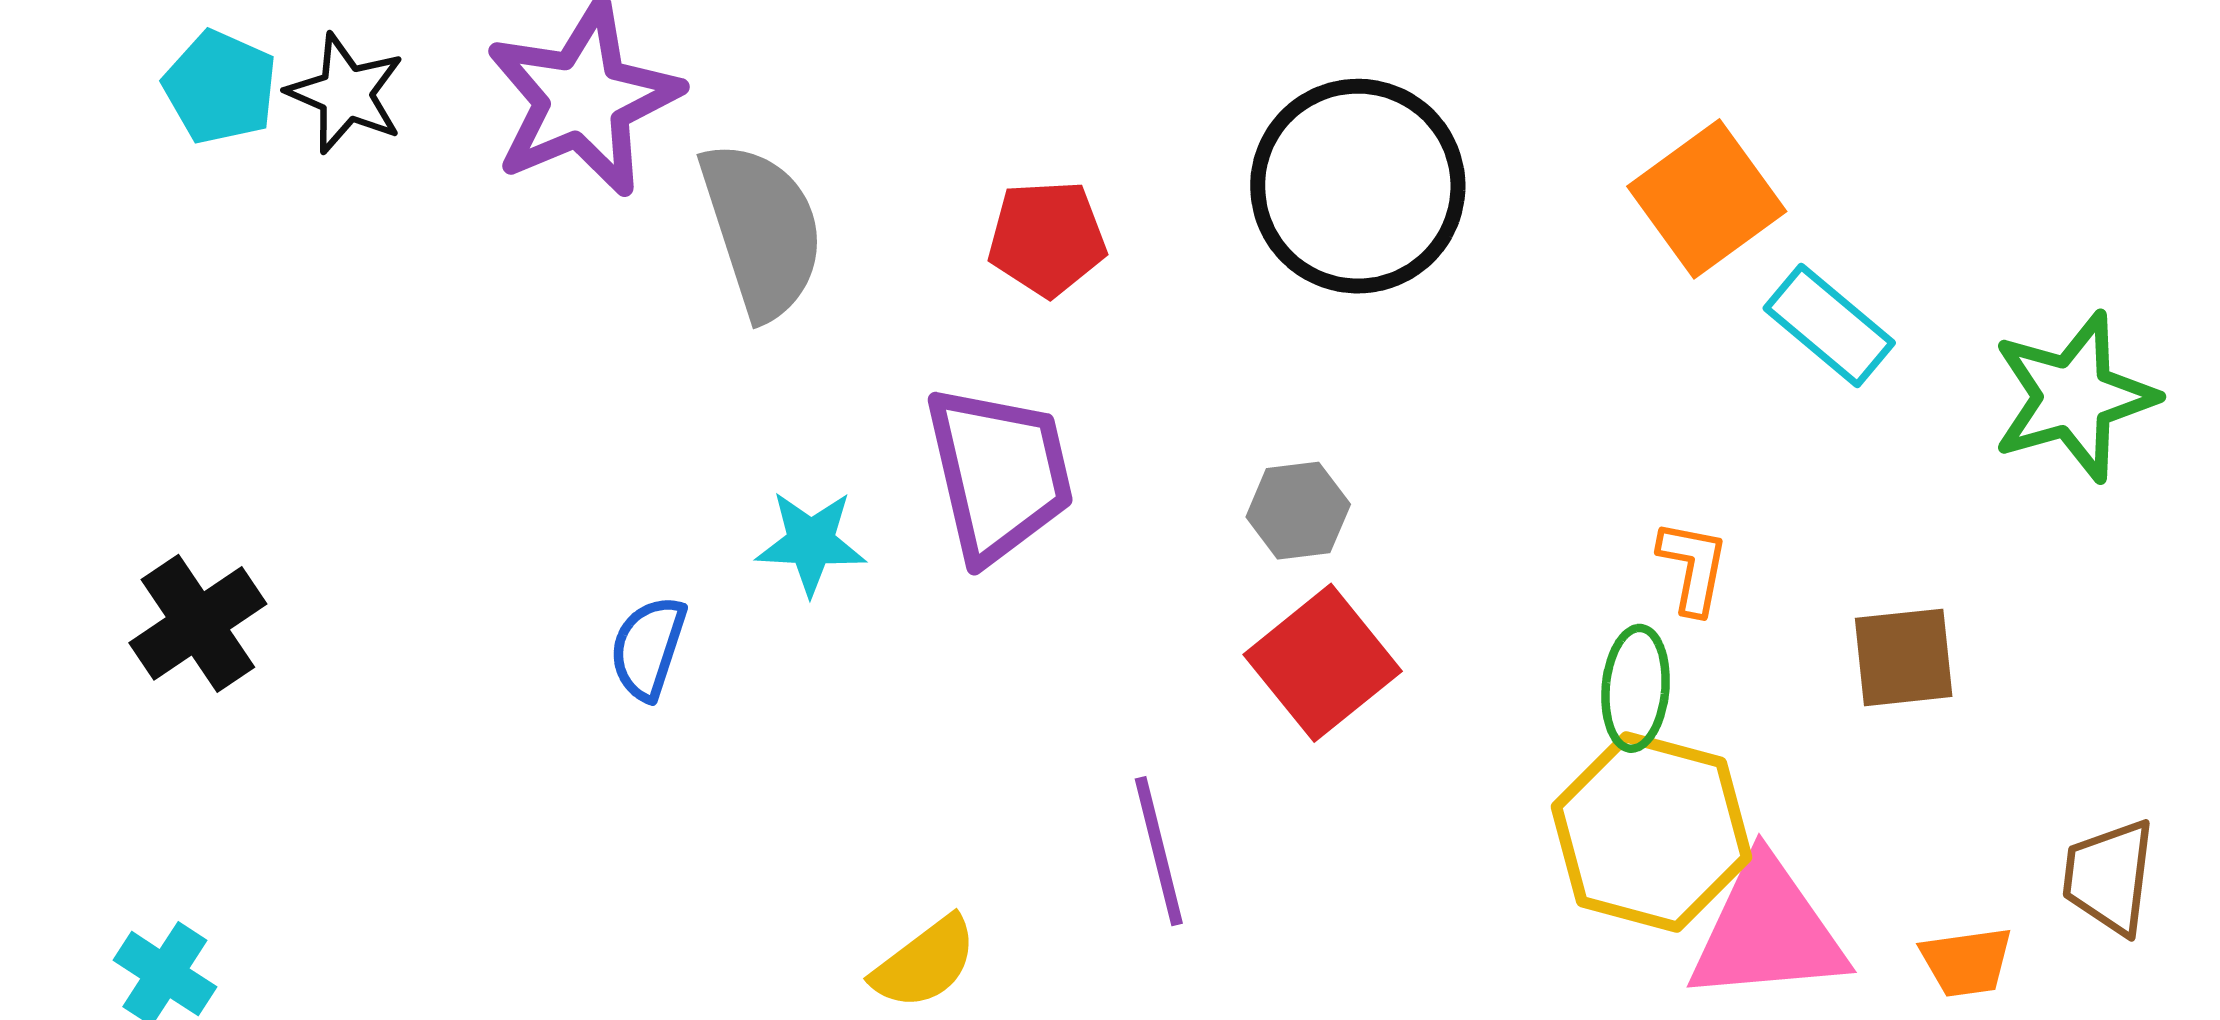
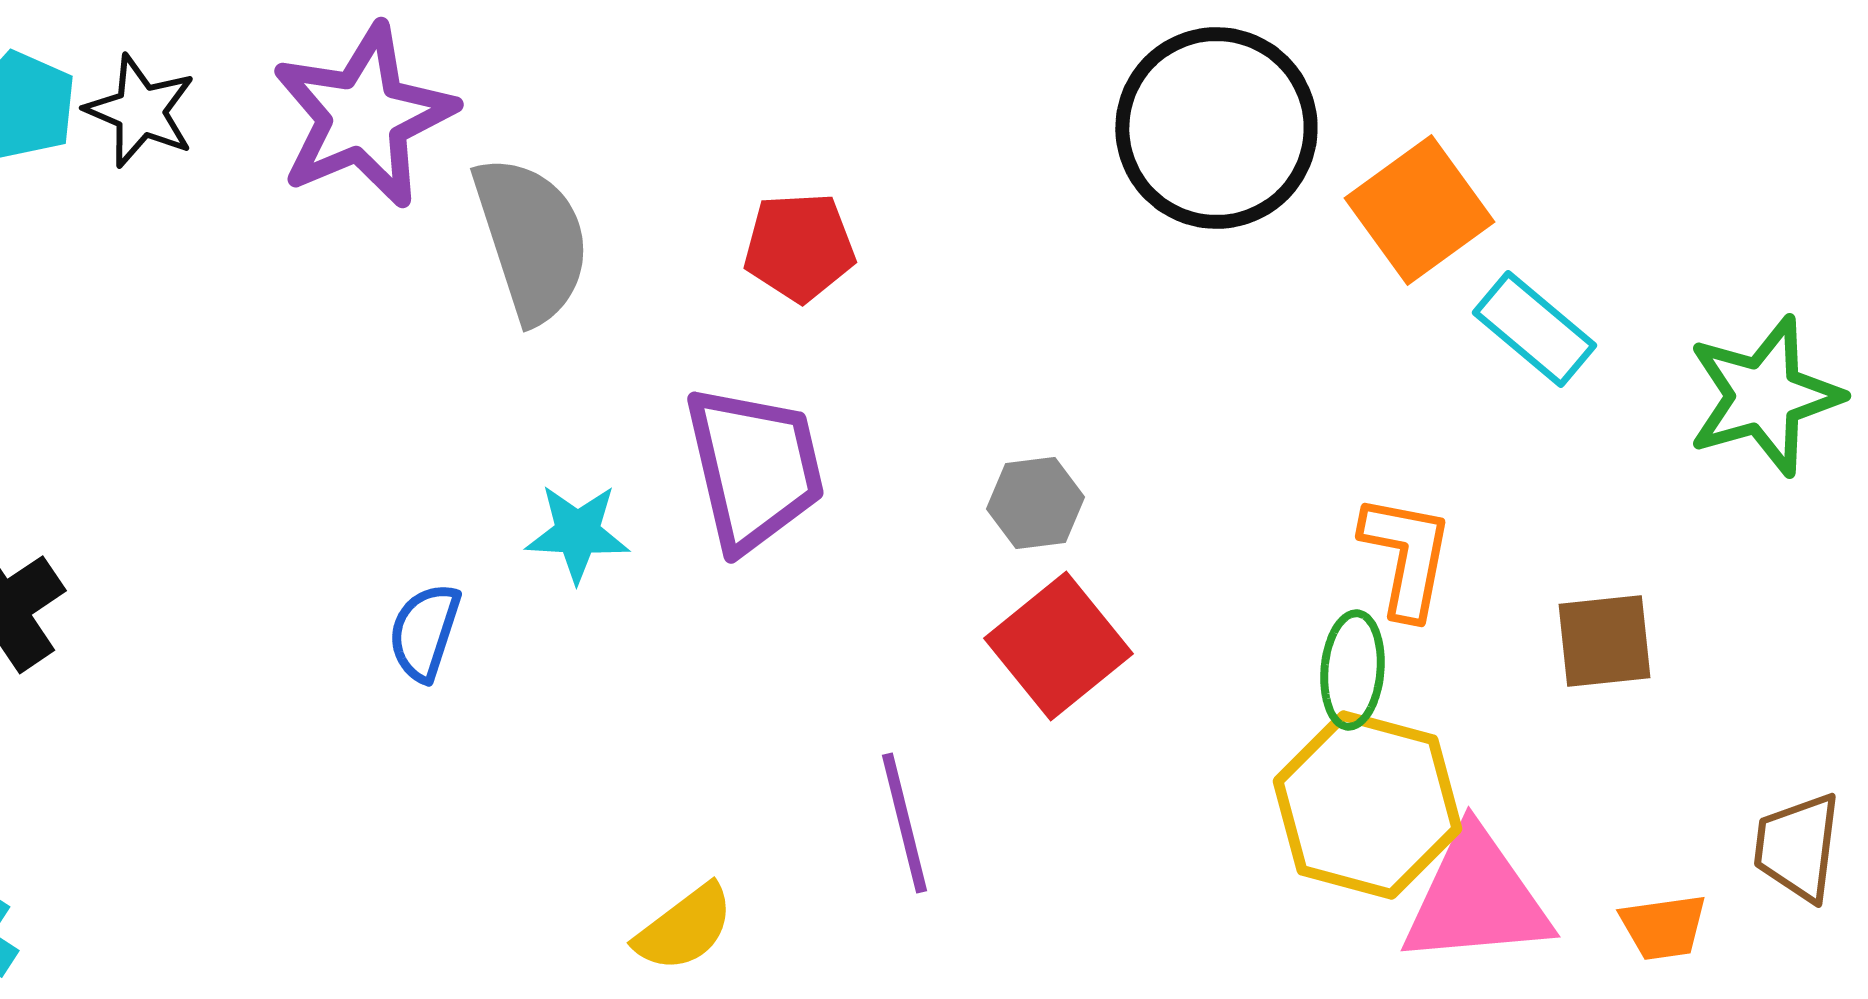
black circle: (1358, 186) -> (1216, 128), moved
orange L-shape: (1693, 567) -> (1406, 556), size x1.4

